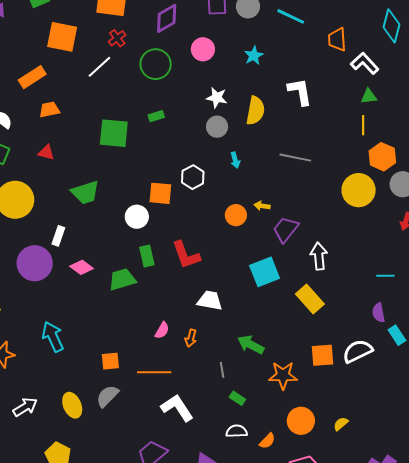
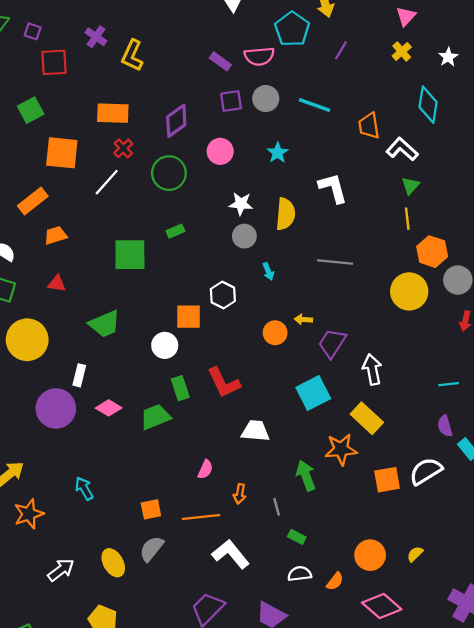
green triangle: (369, 96) -> (410, 186), turned -36
cyan arrow: (53, 337) -> (84, 488), size x0.7
orange arrow: (191, 338) -> (240, 494), moved
green arrow: (251, 345) -> (306, 476), turned 48
orange star: (283, 375) -> (341, 449), moved

